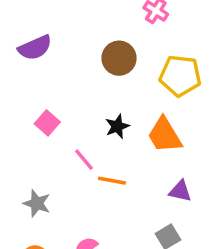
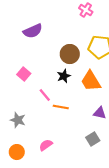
purple semicircle: (35, 48) -> (33, 31), moved
brown circle: (119, 58) -> (70, 54), moved

